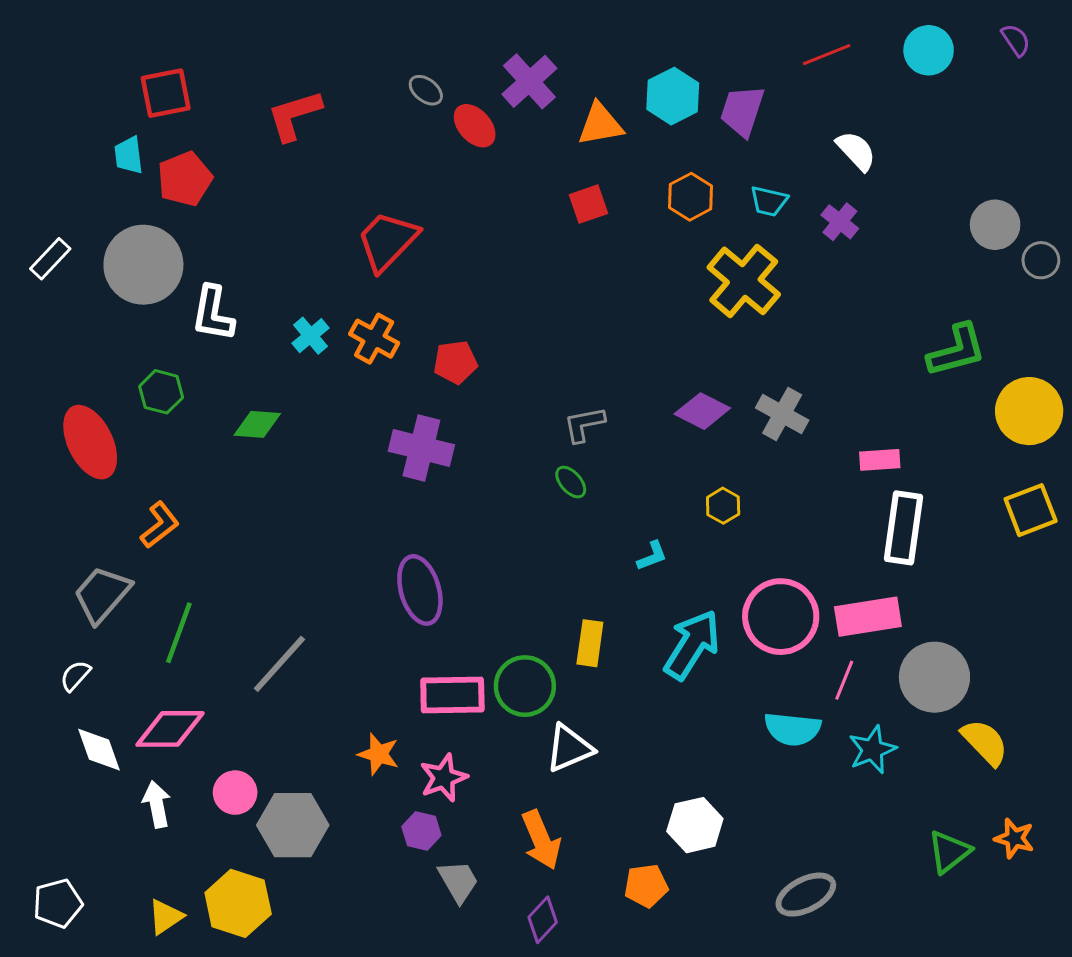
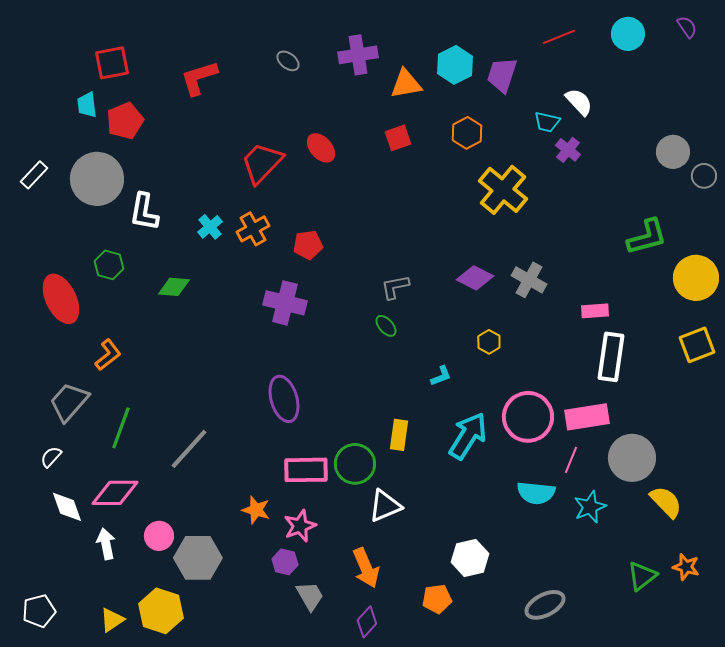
purple cross: (529, 81) -> (358, 55), turned 33
red ellipse: (475, 126) -> (321, 148), moved
cyan trapezoid: (769, 201) -> (547, 122), moved
orange cross: (374, 339) -> (253, 229), turned 32

